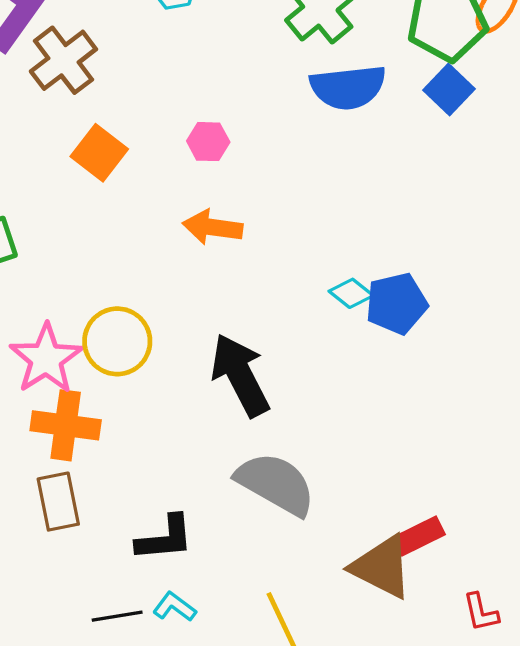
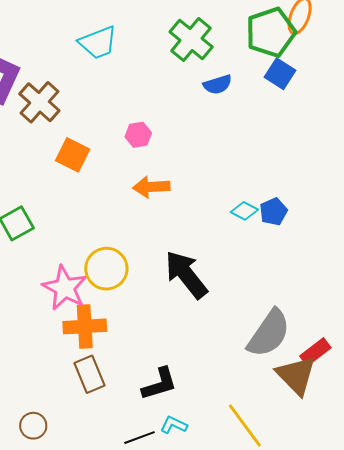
blue semicircle: (348, 87) -> (218, 85), size x0.6
blue pentagon: (397, 303) -> (274, 212), size x0.7
gray semicircle: (276, 484) -> (269, 333), moved, turned 106
brown triangle: (382, 567) -> (296, 375), turned 30

